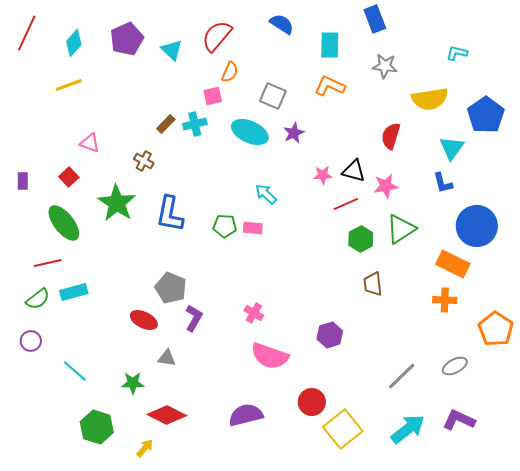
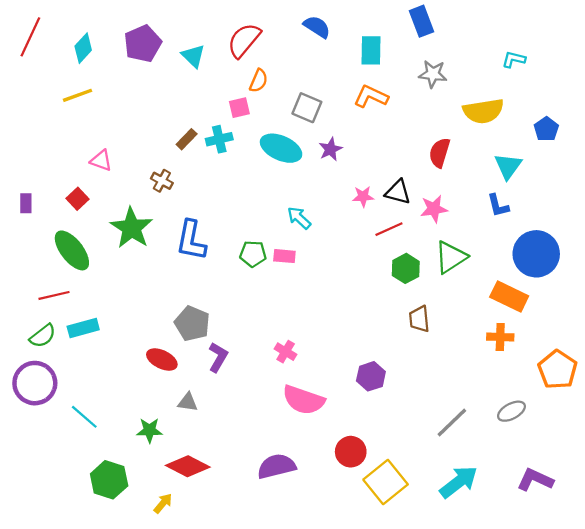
blue pentagon: (486, 115) -> (546, 129), size x0.6
purple circle: (31, 341) -> (35, 383), size x1.8
purple L-shape: (459, 420) -> (535, 480), moved

